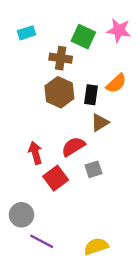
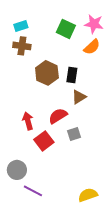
brown cross: (61, 58) -> (22, 46), moved
orange semicircle: (116, 83) -> (92, 47), moved
yellow semicircle: (96, 246) -> (88, 195), moved

